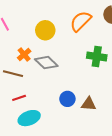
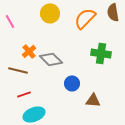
yellow circle: (45, 30) -> (50, 13), moved
blue circle: (67, 99) -> (72, 83), moved

